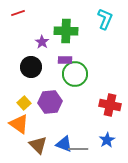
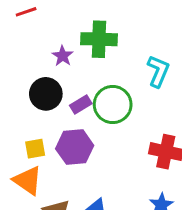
cyan L-shape: (105, 19) -> (158, 71), moved
purple rectangle: (65, 60) -> (81, 105), moved, turned -32
yellow square: (24, 103) -> (35, 149), turned 32

